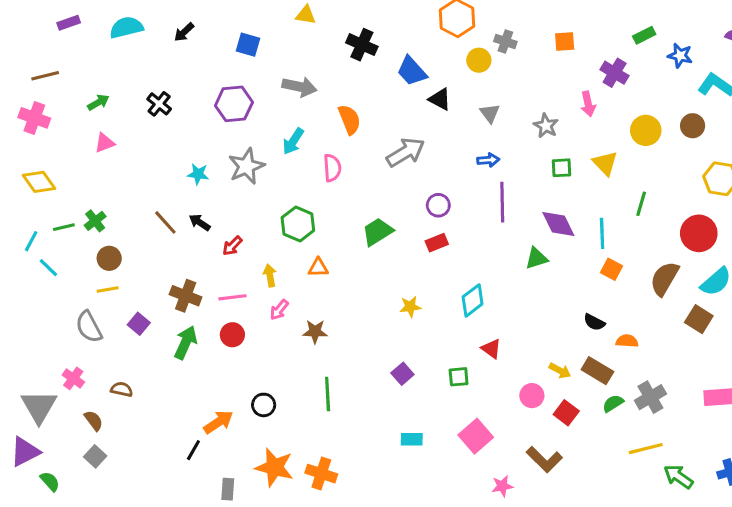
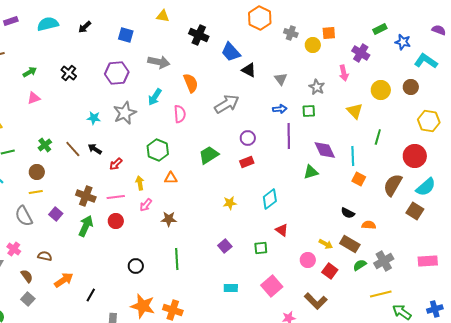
yellow circle: (479, 60) -> (313, 45), moved
green square: (562, 168) -> (309, 111), moved
green cross: (95, 221) -> (45, 145), moved
orange arrow: (218, 422) -> (64, 280), moved

